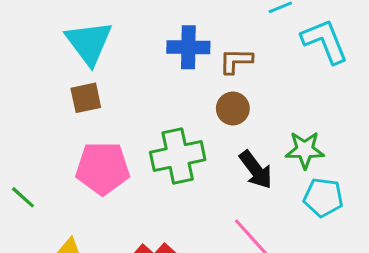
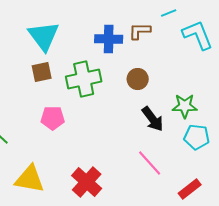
brown L-shape: (236, 61) -> (140, 31), moved
green cross: (178, 156) -> (84, 79), moved
pink pentagon: (103, 168) -> (53, 118), size x0.7

